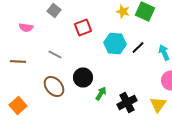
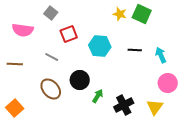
pink semicircle: (26, 27) -> (23, 30), size x1.5
red square: (83, 27) -> (69, 34), moved
cyan hexagon: (115, 43) -> (100, 46), moved
black line: (138, 47) -> (135, 50), turned 48

